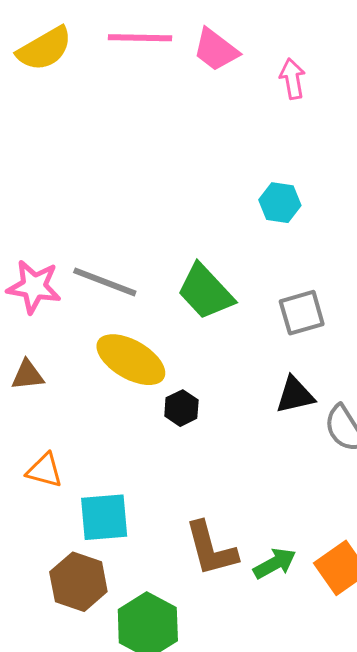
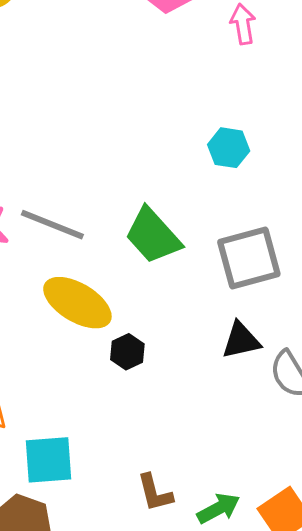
gray square: (302, 313) -> (249, 258), size x1.4
brown L-shape: (211, 549) -> (155, 493), size x0.7

